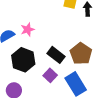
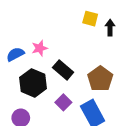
black rectangle: (56, 55) -> (63, 70), moved

